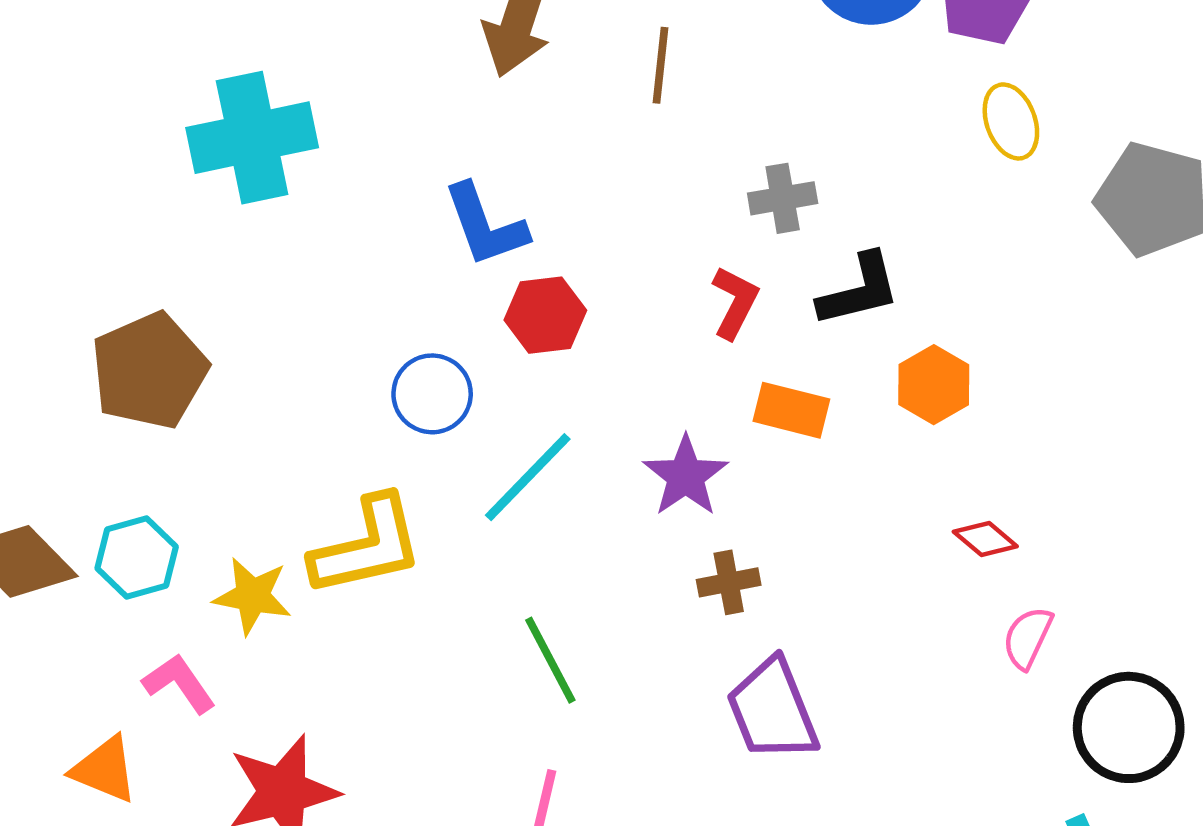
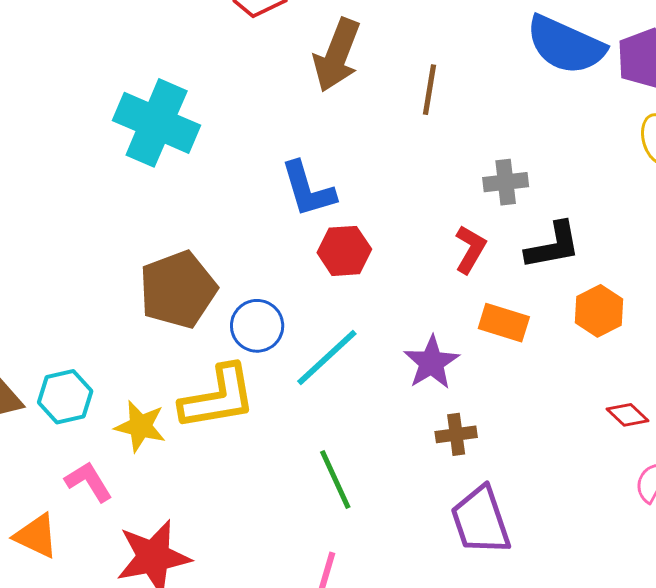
cyan cross: (252, 138) -> (157, 123), turned 32
brown pentagon: (149, 371) -> (178, 290), moved
blue circle: (432, 394) -> (257, 326), moved

